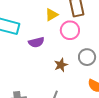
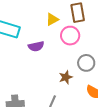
brown star: (61, 65) -> (66, 77), moved

